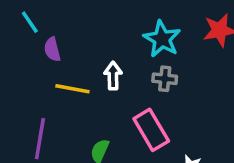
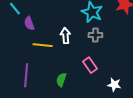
pink rectangle: (151, 130) -> (90, 65), size x0.7

